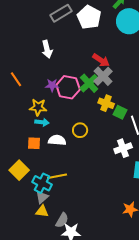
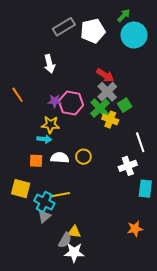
white pentagon: (89, 17) -> (93, 31), turned 30
green cross: (89, 83) -> (100, 108), moved
yellow star: (38, 107) -> (50, 125), moved
green square: (120, 112) -> (125, 105), moved, turned 32
yellow circle: (80, 130) -> (83, 157), moved
yellow square: (19, 170) -> (21, 189), turned -30
yellow triangle: (42, 211) -> (74, 232), moved

